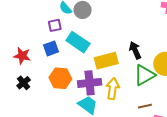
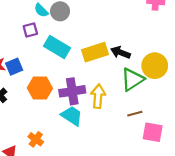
blue square: (51, 48) -> (14, 67), moved
black arrow: (135, 50) -> (121, 53), turned -42
yellow rectangle: (106, 61) -> (95, 52), moved

